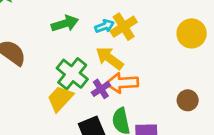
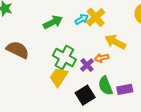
yellow arrow: (109, 58) -> (115, 42), moved
orange arrow: (122, 83) -> (101, 58), size x0.6

